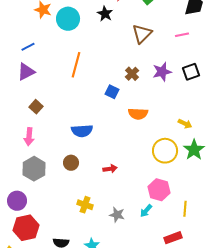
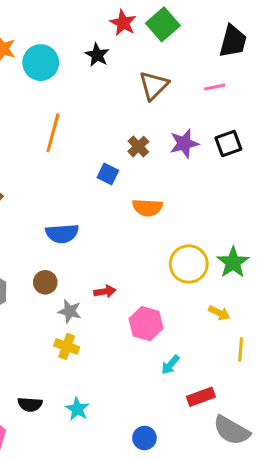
yellow arrow: (185, 124) -> (219, 313), moved
pink hexagon: (159, 190) -> (146, 324), moved
yellow line: (185, 209) -> (241, 349), moved
cyan arrow: (146, 211) -> (170, 365), moved
gray star: (117, 215) -> (70, 311), moved

